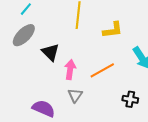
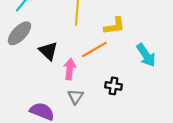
orange line: (102, 70) -> (94, 49), moved
black cross: (130, 99) -> (113, 86), moved

